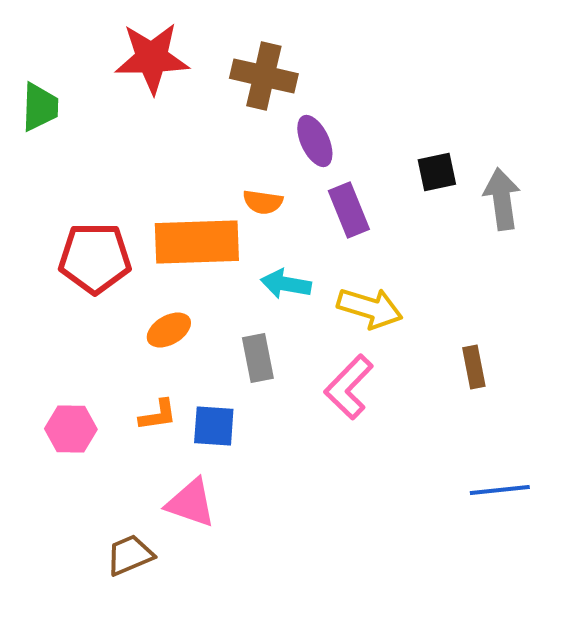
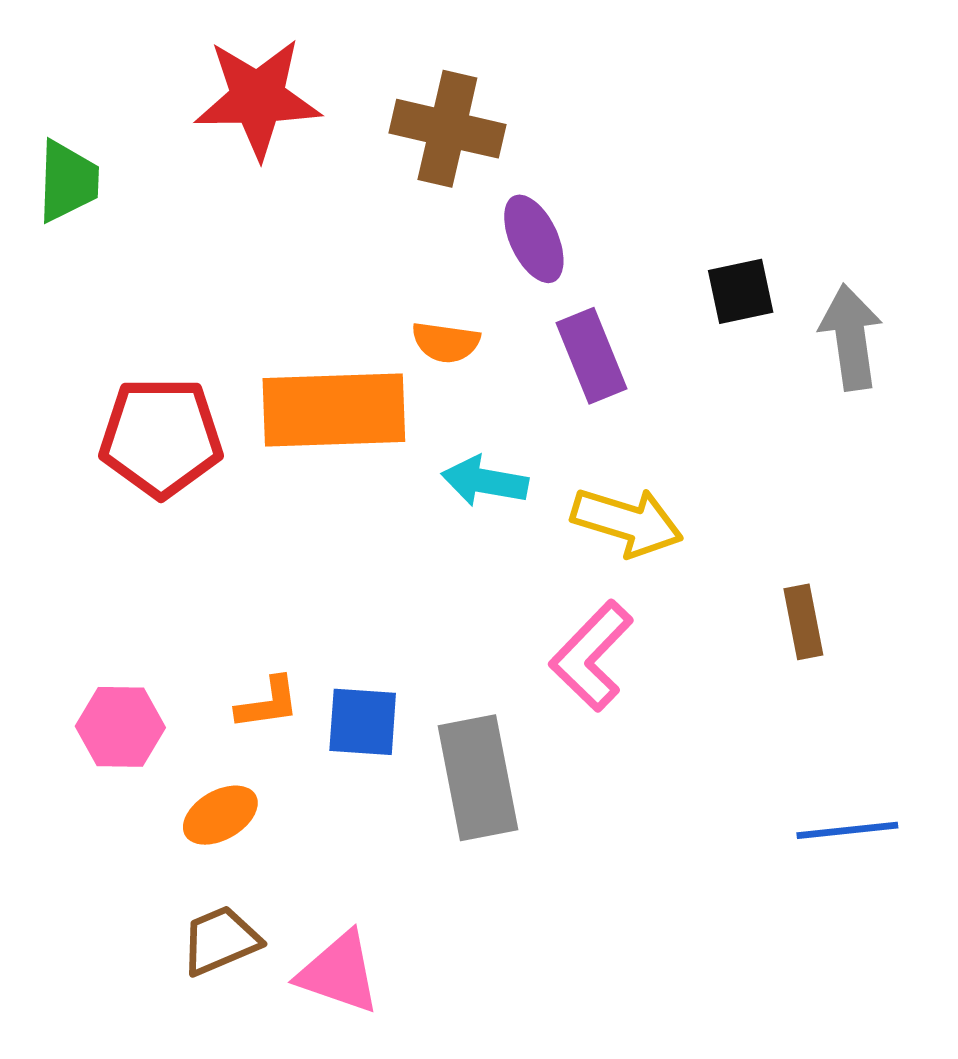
orange ellipse: (169, 330) -> (220, 815), moved
gray rectangle: (258, 358) -> (478, 778), moved, size x1.5
pink triangle: (191, 503) -> (339, 973), moved

